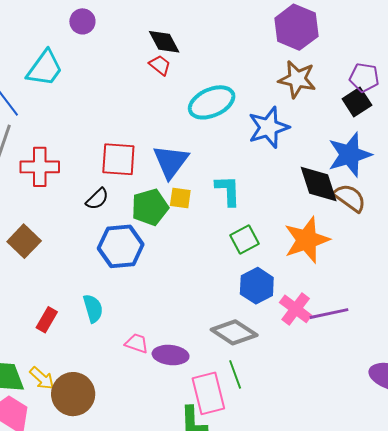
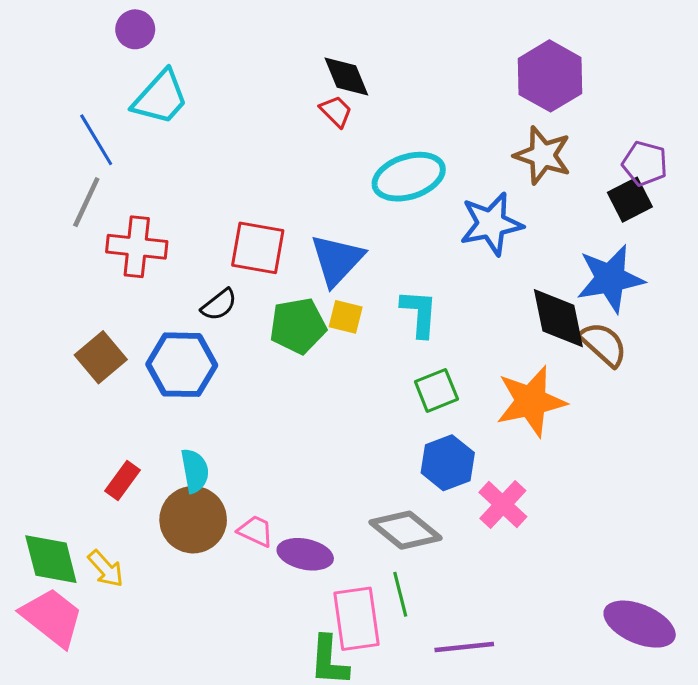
purple circle: (82, 21) -> (135, 29), moved
blue hexagon: (121, 246) -> (182, 365), moved
purple line: (329, 314) -> (464, 647), moved
brown circle: (73, 394) -> (193, 520), moved

